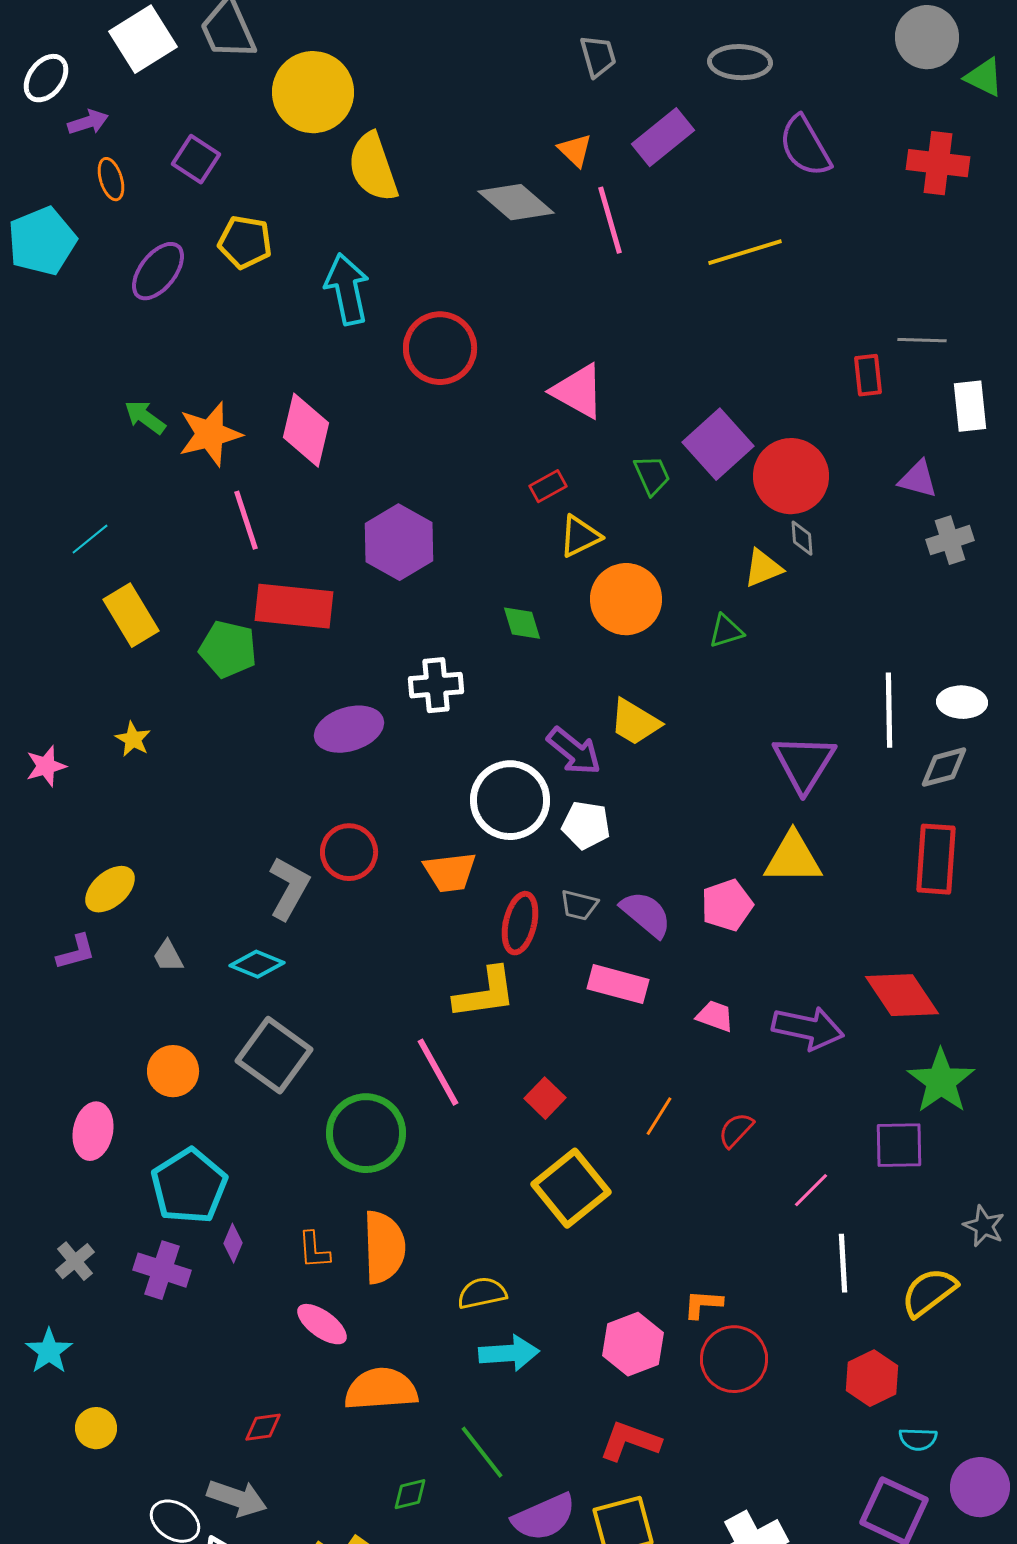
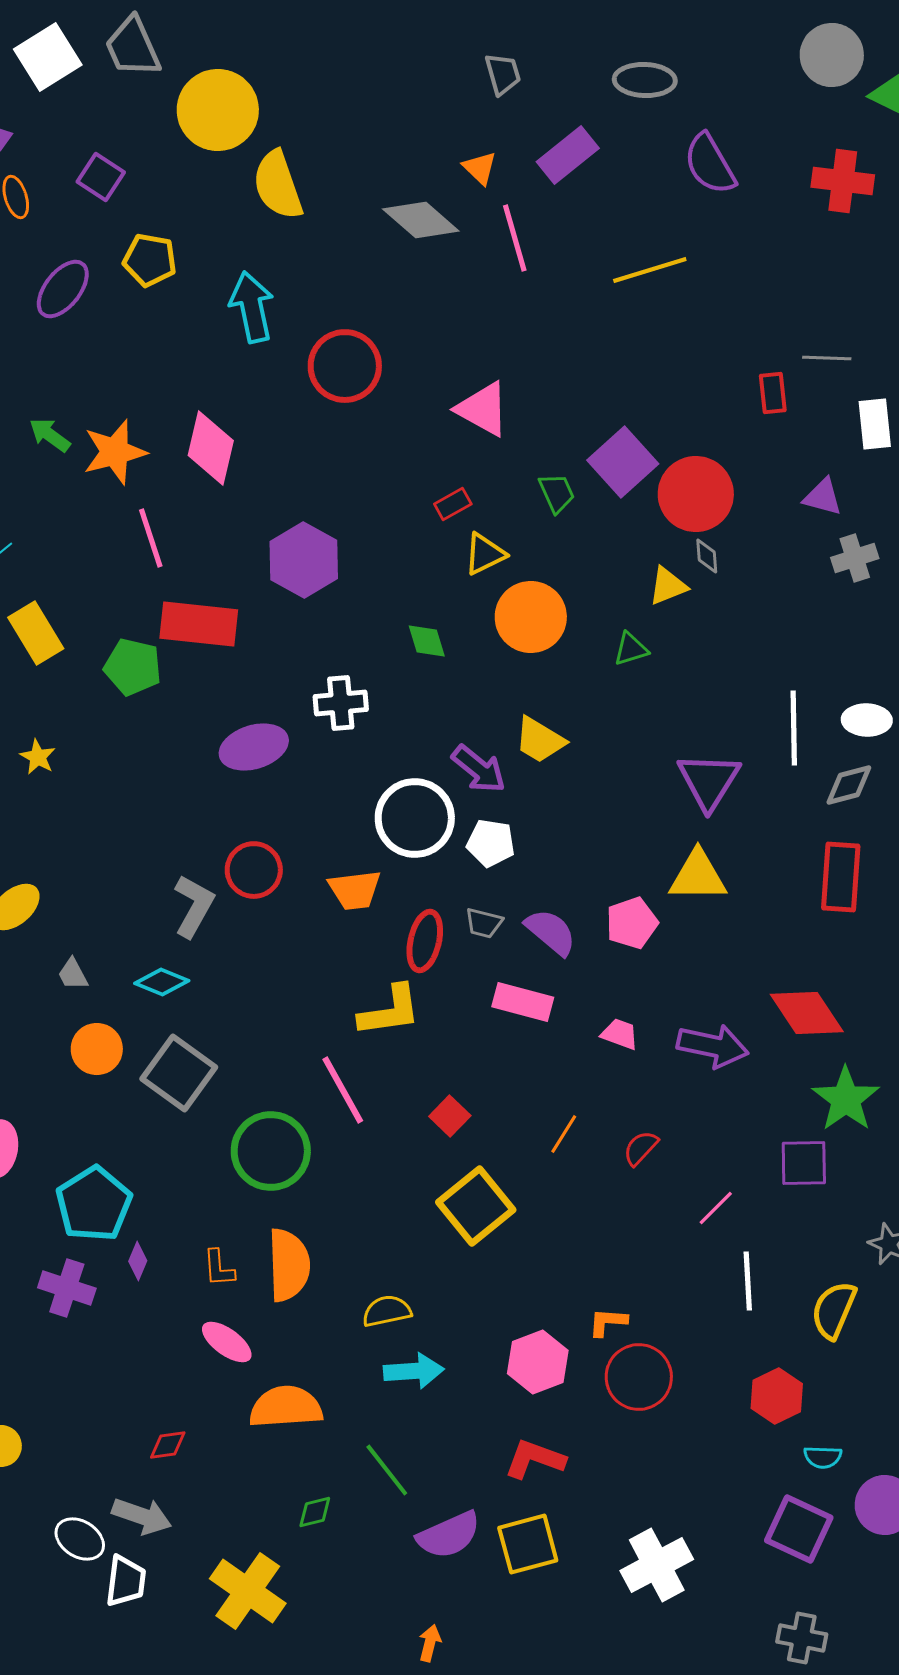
orange circle: (173, 1071) -> (97, 1049), moved
yellow semicircle: (929, 1292) -> (834, 1310), turned -30

